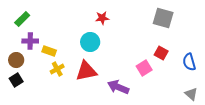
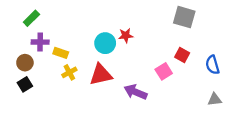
red star: (102, 18) -> (126, 36), moved
gray triangle: (191, 94) -> (215, 100), turned -48

